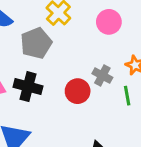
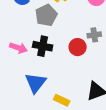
gray cross: (102, 76) -> (94, 35), turned -32

